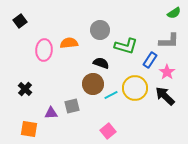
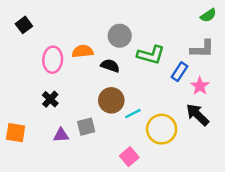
black semicircle: (101, 63) -> (110, 66), moved
yellow circle: (135, 88) -> (162, 129), moved
black cross: (25, 89) -> (50, 99), moved
orange square: (29, 129) -> (16, 133), moved

